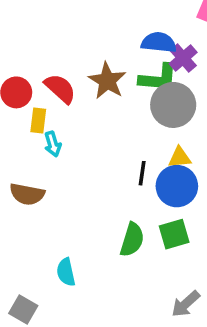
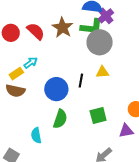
yellow rectangle: (38, 121) -> (16, 74), moved, turned 48
cyan arrow: (53, 144) -> (31, 63), turned -112
blue circle: (177, 186) -> (56, 89), moved
green semicircle: (132, 240) -> (60, 119), moved

